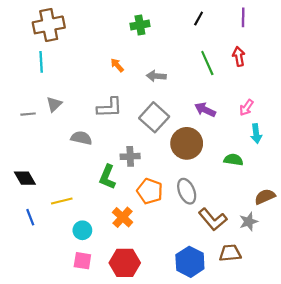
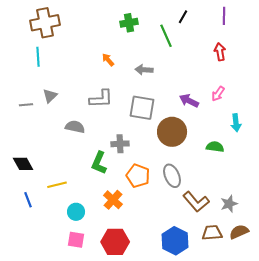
green line: (207, 63) -> (166, 36), moved
pink arrow: (246, 108) -> (218, 94), moved
gray square: (154, 117) -> (142, 108), turned -32
brown semicircle: (265, 197) -> (239, 232), moved

